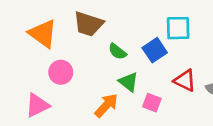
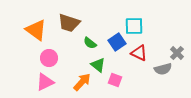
red triangle: (185, 81) -> (139, 53), moved
pink triangle: (37, 105) -> (45, 82), moved

